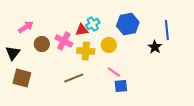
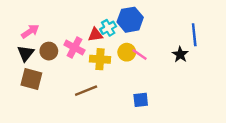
blue hexagon: (128, 24) -> (130, 20), moved
black triangle: (13, 53) -> (26, 53), moved
pink line: (114, 72) -> (140, 55), moved
brown square: (22, 78) -> (31, 79), moved

